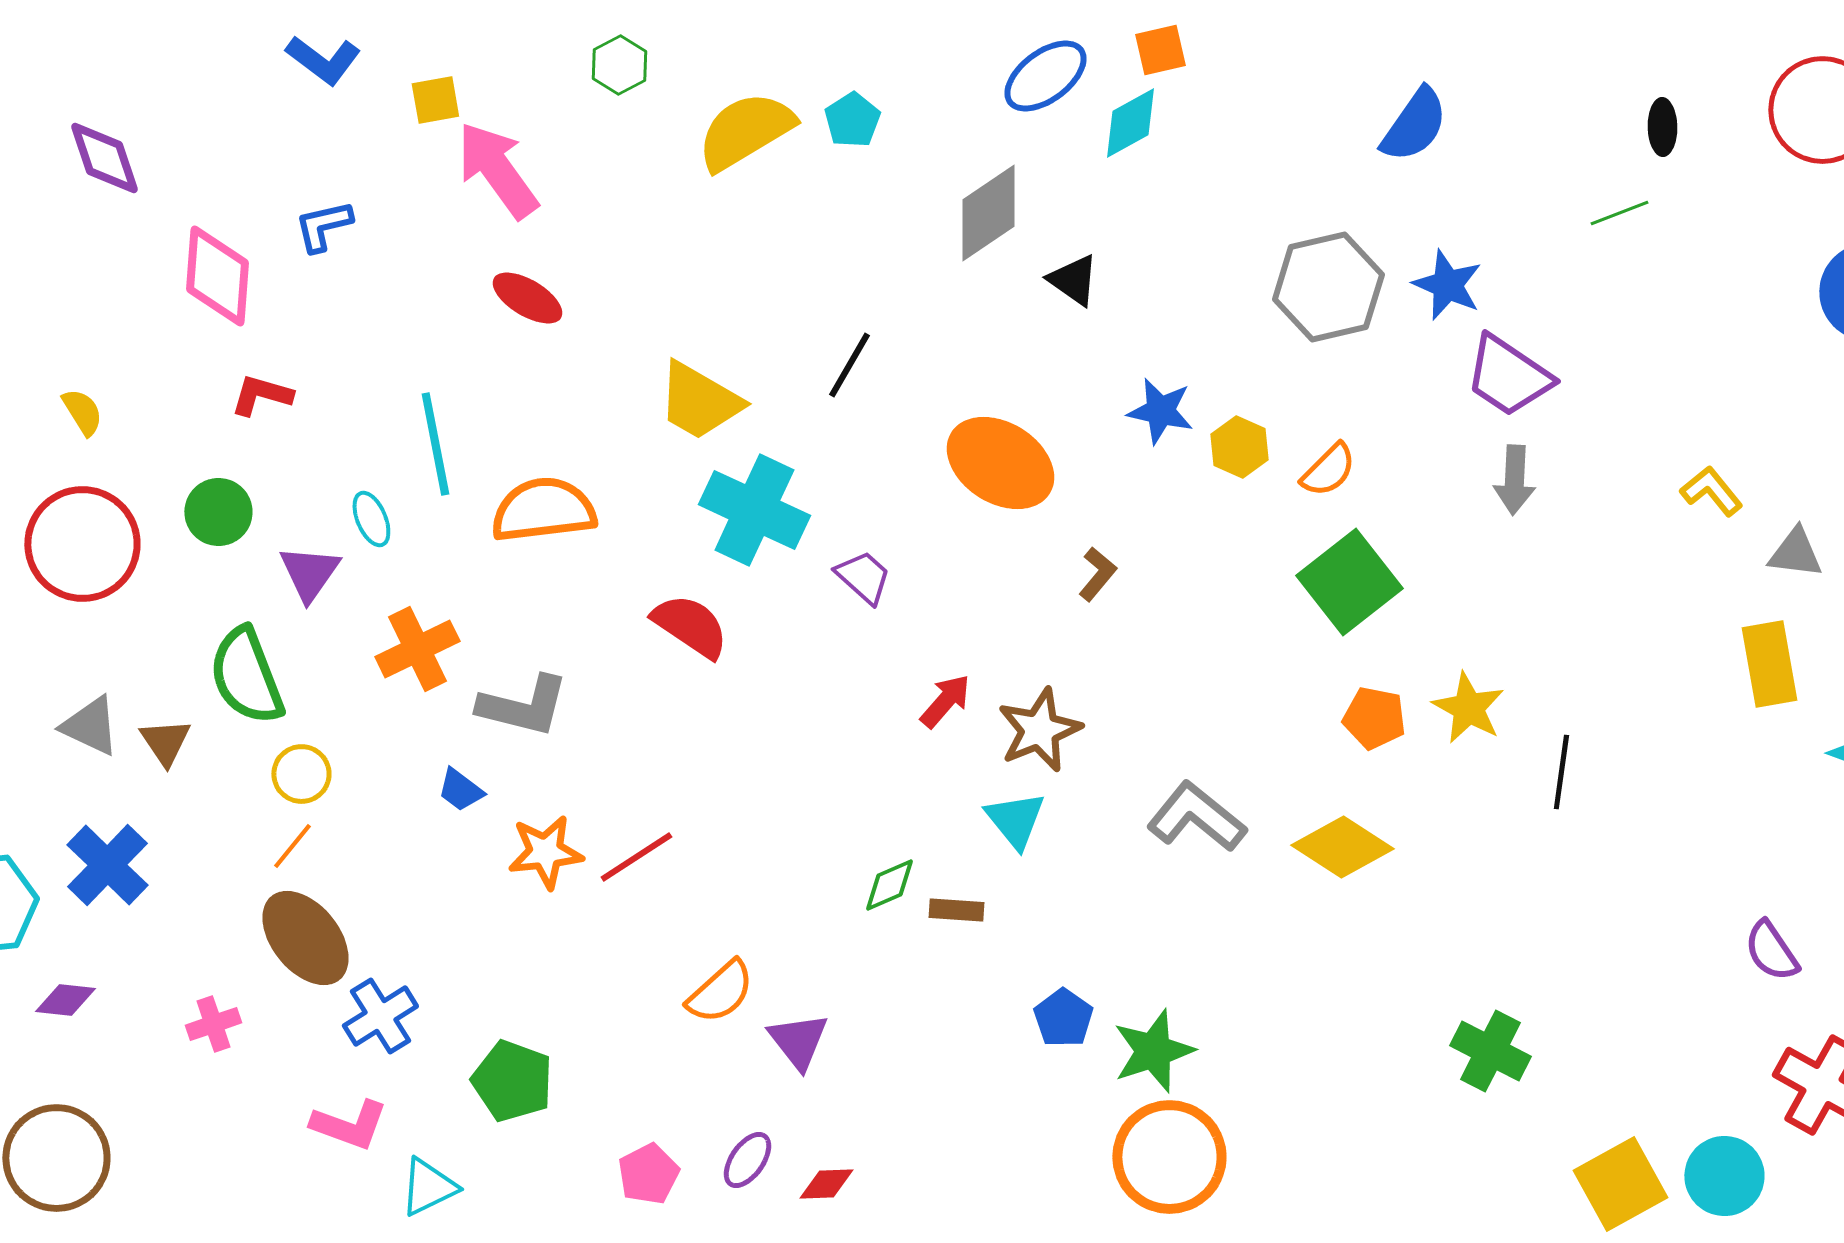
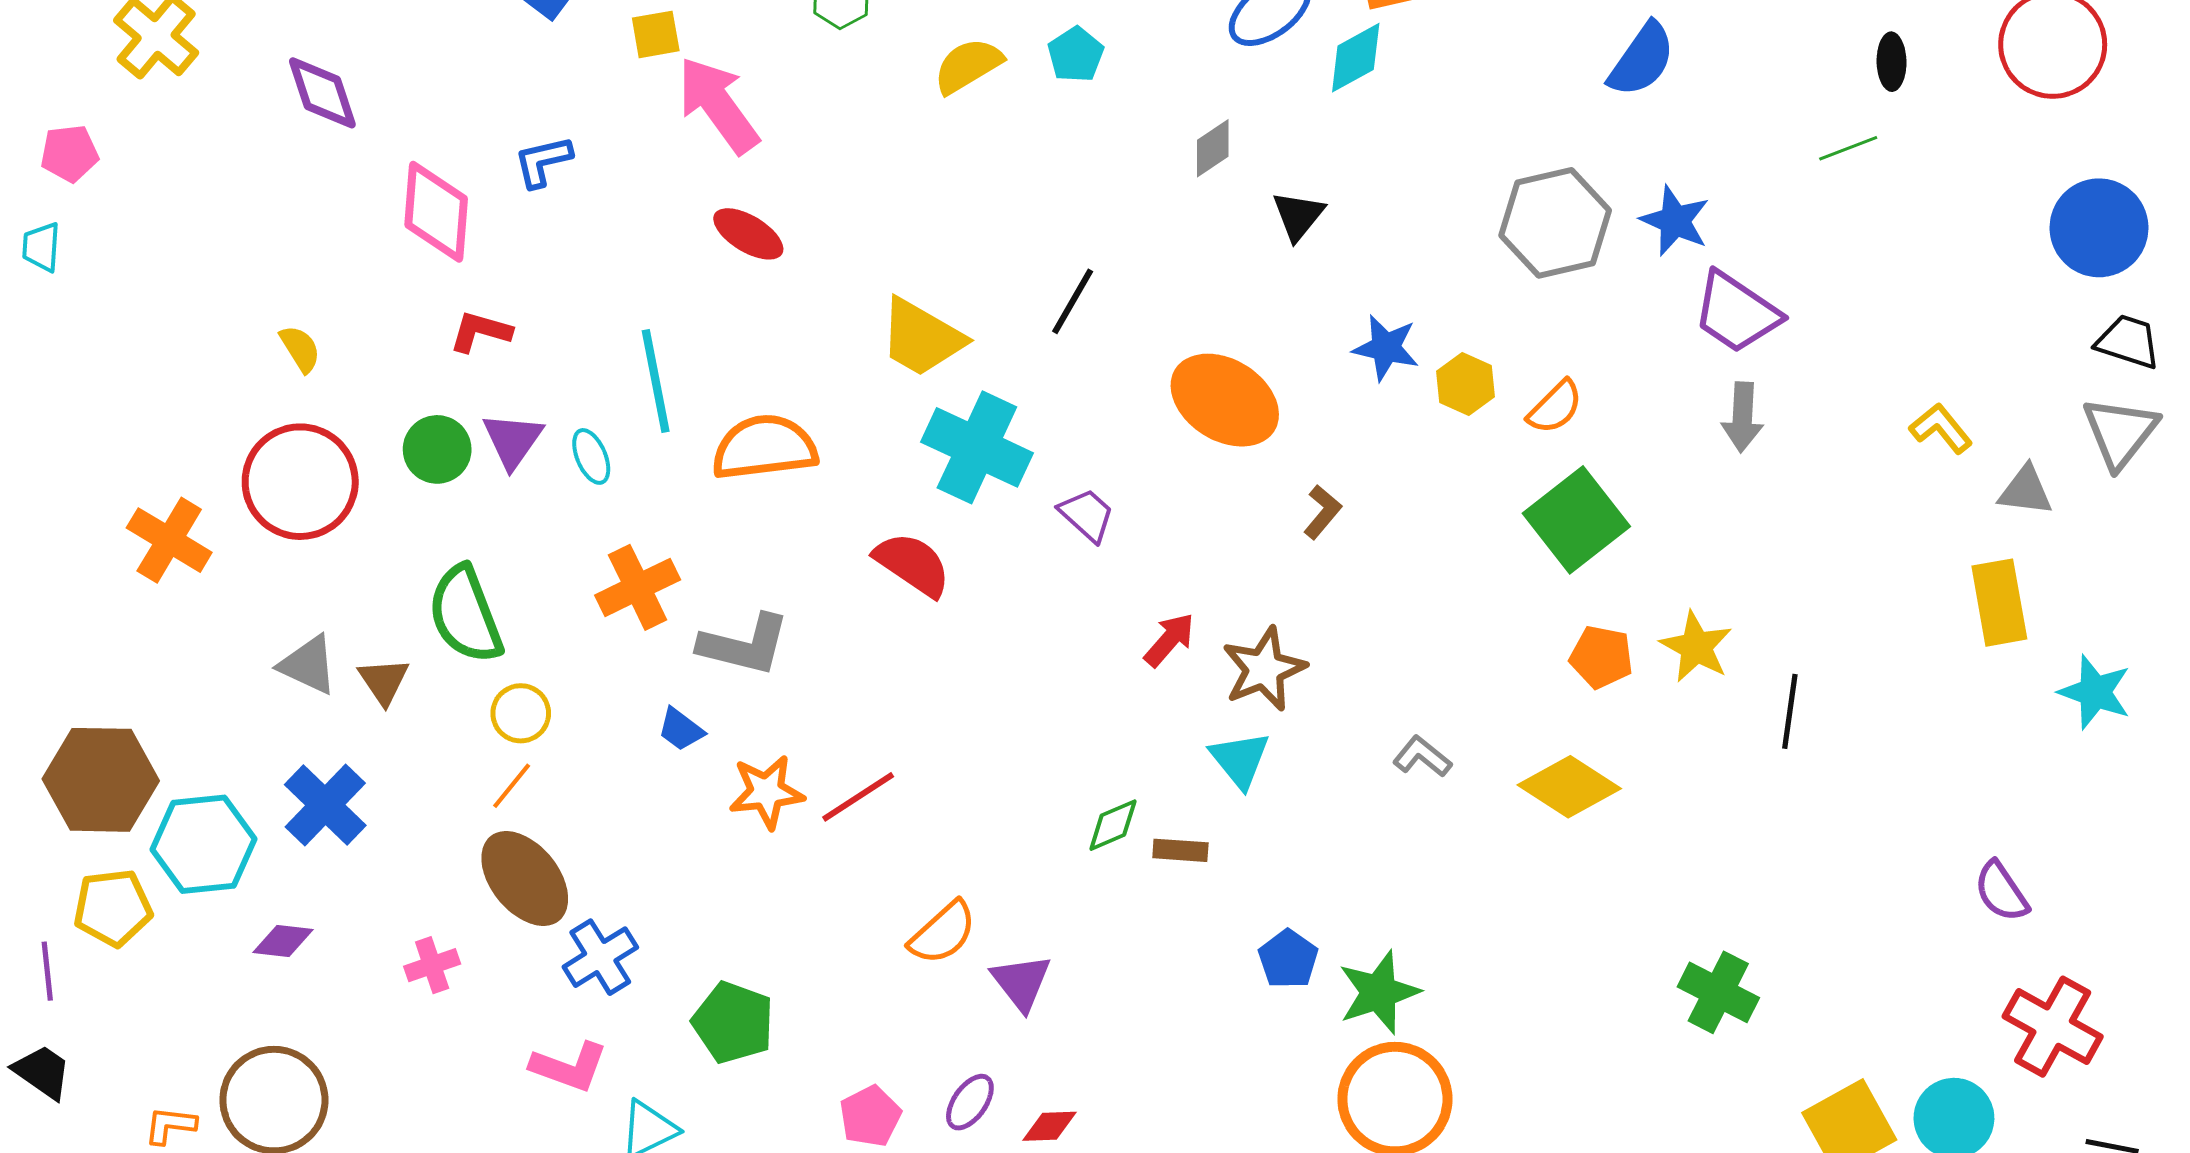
yellow semicircle: (745, 131) -> (968, 66), size x0.7
gray diamond: (988, 213) -> (1213, 148), size x0.6
black triangle: (1073, 280) -> (1298, 216), turned 34
purple triangle: (309, 573) -> (513, 440), moved
gray L-shape: (1196, 817) -> (1422, 757), size x0.6

